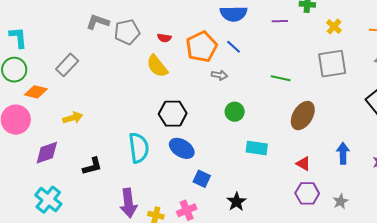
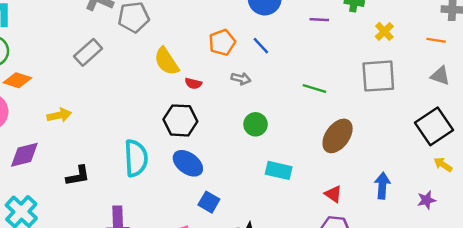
red semicircle: (164, 38) -> (193, 83), moved
orange pentagon: (202, 47) -> (222, 42), size x0.7
gray rectangle: (67, 65) -> (88, 52), moved

